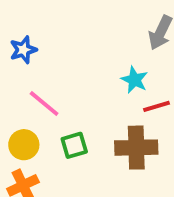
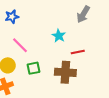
cyan star: (135, 80) -> (59, 36), moved

